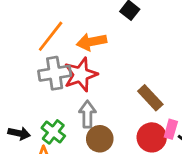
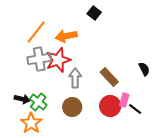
gray arrow: (87, 114) -> (75, 78), moved
black arrow: (19, 133) -> (22, 99), moved

